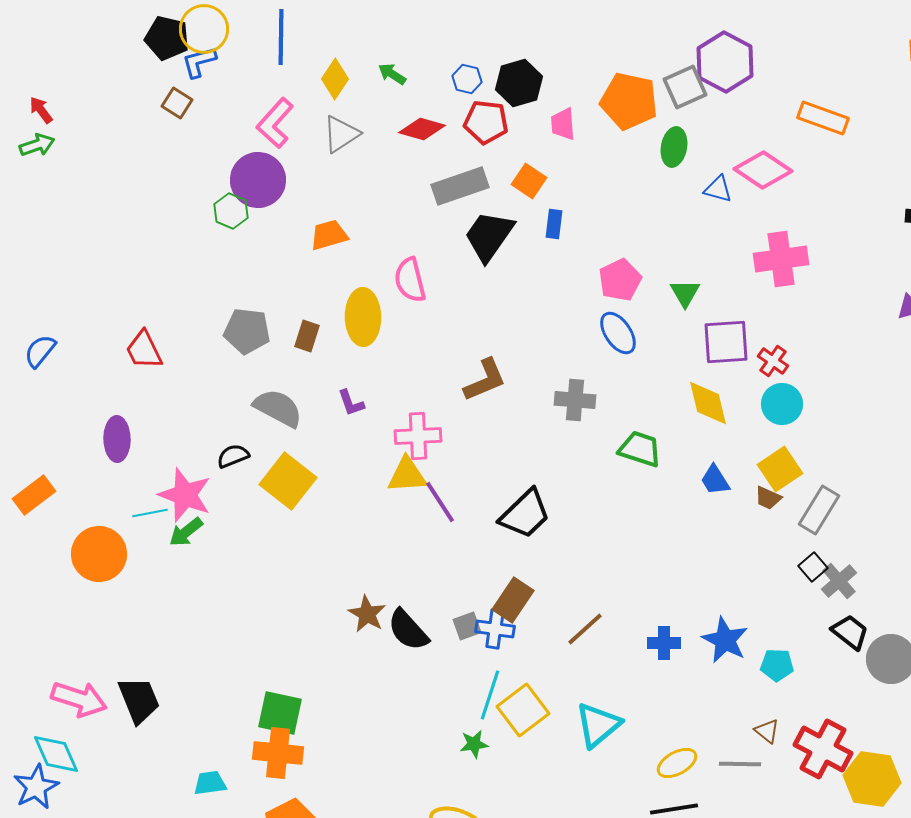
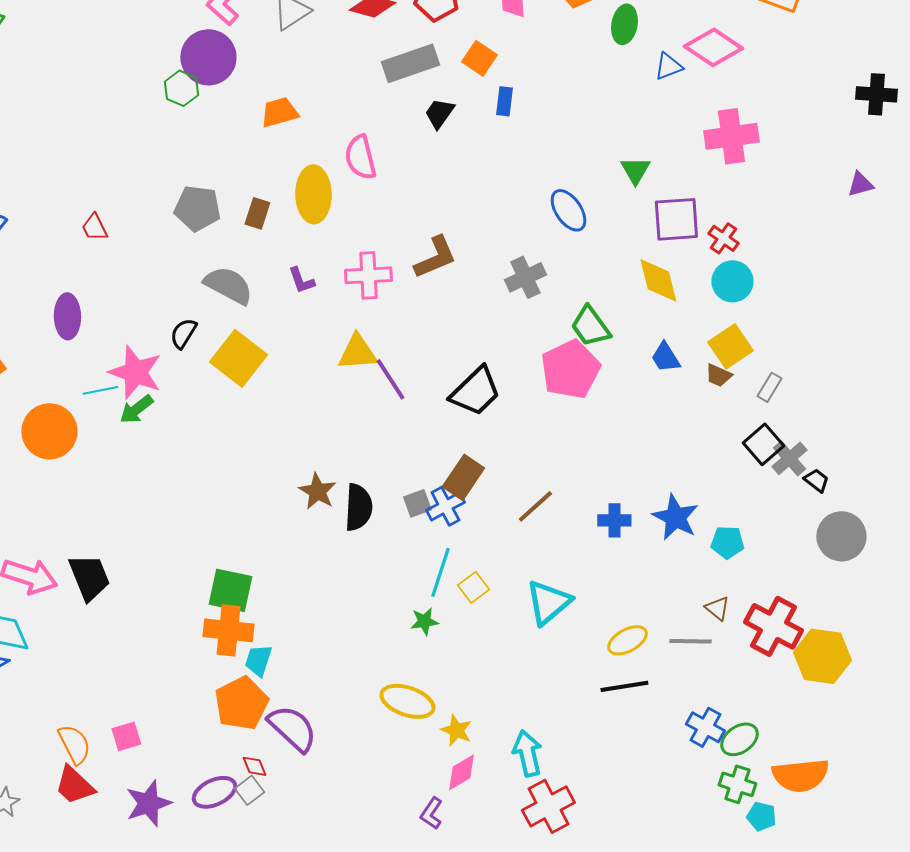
blue triangle: (718, 189) -> (668, 66), turned -36
black trapezoid: (489, 236) -> (439, 113), size x0.6
pink pentagon: (620, 280) -> (570, 369), moved, size x1.4
red trapezoid: (144, 350) -> (94, 227), size x0.7
gray cross: (575, 400) -> (525, 277), turned -30
pink cross: (418, 436) -> (368, 275), moved
green trapezoid: (640, 449) -> (590, 326), turned -144
black semicircle: (233, 456) -> (183, 333), turned -36
gray rectangle: (819, 510) -> (769, 387), size x0.6
black square: (813, 567) -> (763, 444), size x1.4
blue cross: (495, 629) -> (445, 506), turned -36
black semicircle: (408, 630) -> (358, 507), turned -135
black trapezoid: (850, 632) -> (816, 480), moved, size x0.7
yellow square: (523, 710) -> (473, 587), size x0.6
cyan trapezoid: (210, 783) -> (258, 660), moved, turned -64

